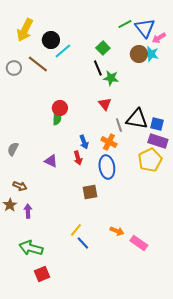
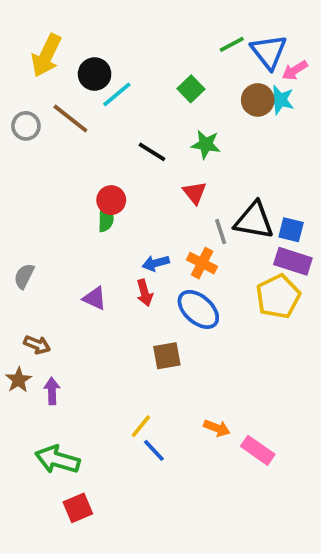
black line: (98, 68) -> (152, 152), moved, turned -35
blue arrow: (84, 142) -> (156, 263), turned 96
blue ellipse: (107, 167) -> (198, 309), turned -40

